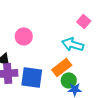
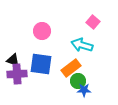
pink circle: (24, 36) -> (42, 31), moved
blue square: (32, 77) -> (41, 64), moved

